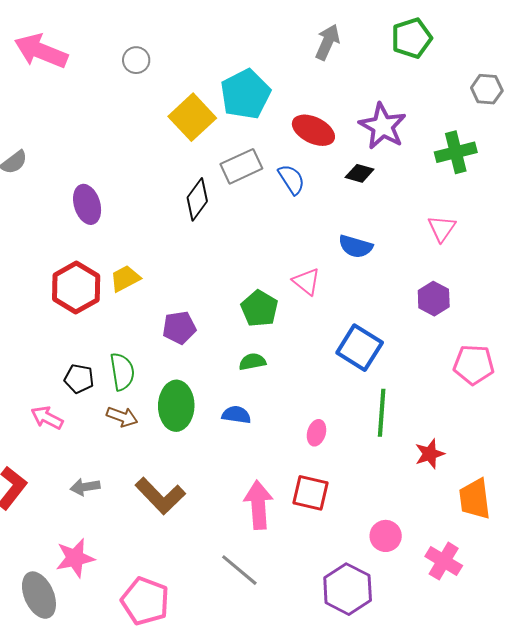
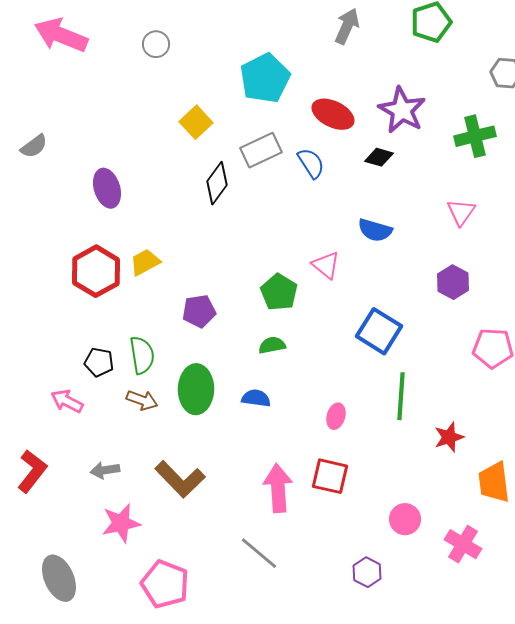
yellow square: (192, 117) -> (196, 122), moved, size x0.7
pink star: (75, 558) -> (121, 523), moved
purple hexagon: (348, 589) -> (367, 572), size x0.6

